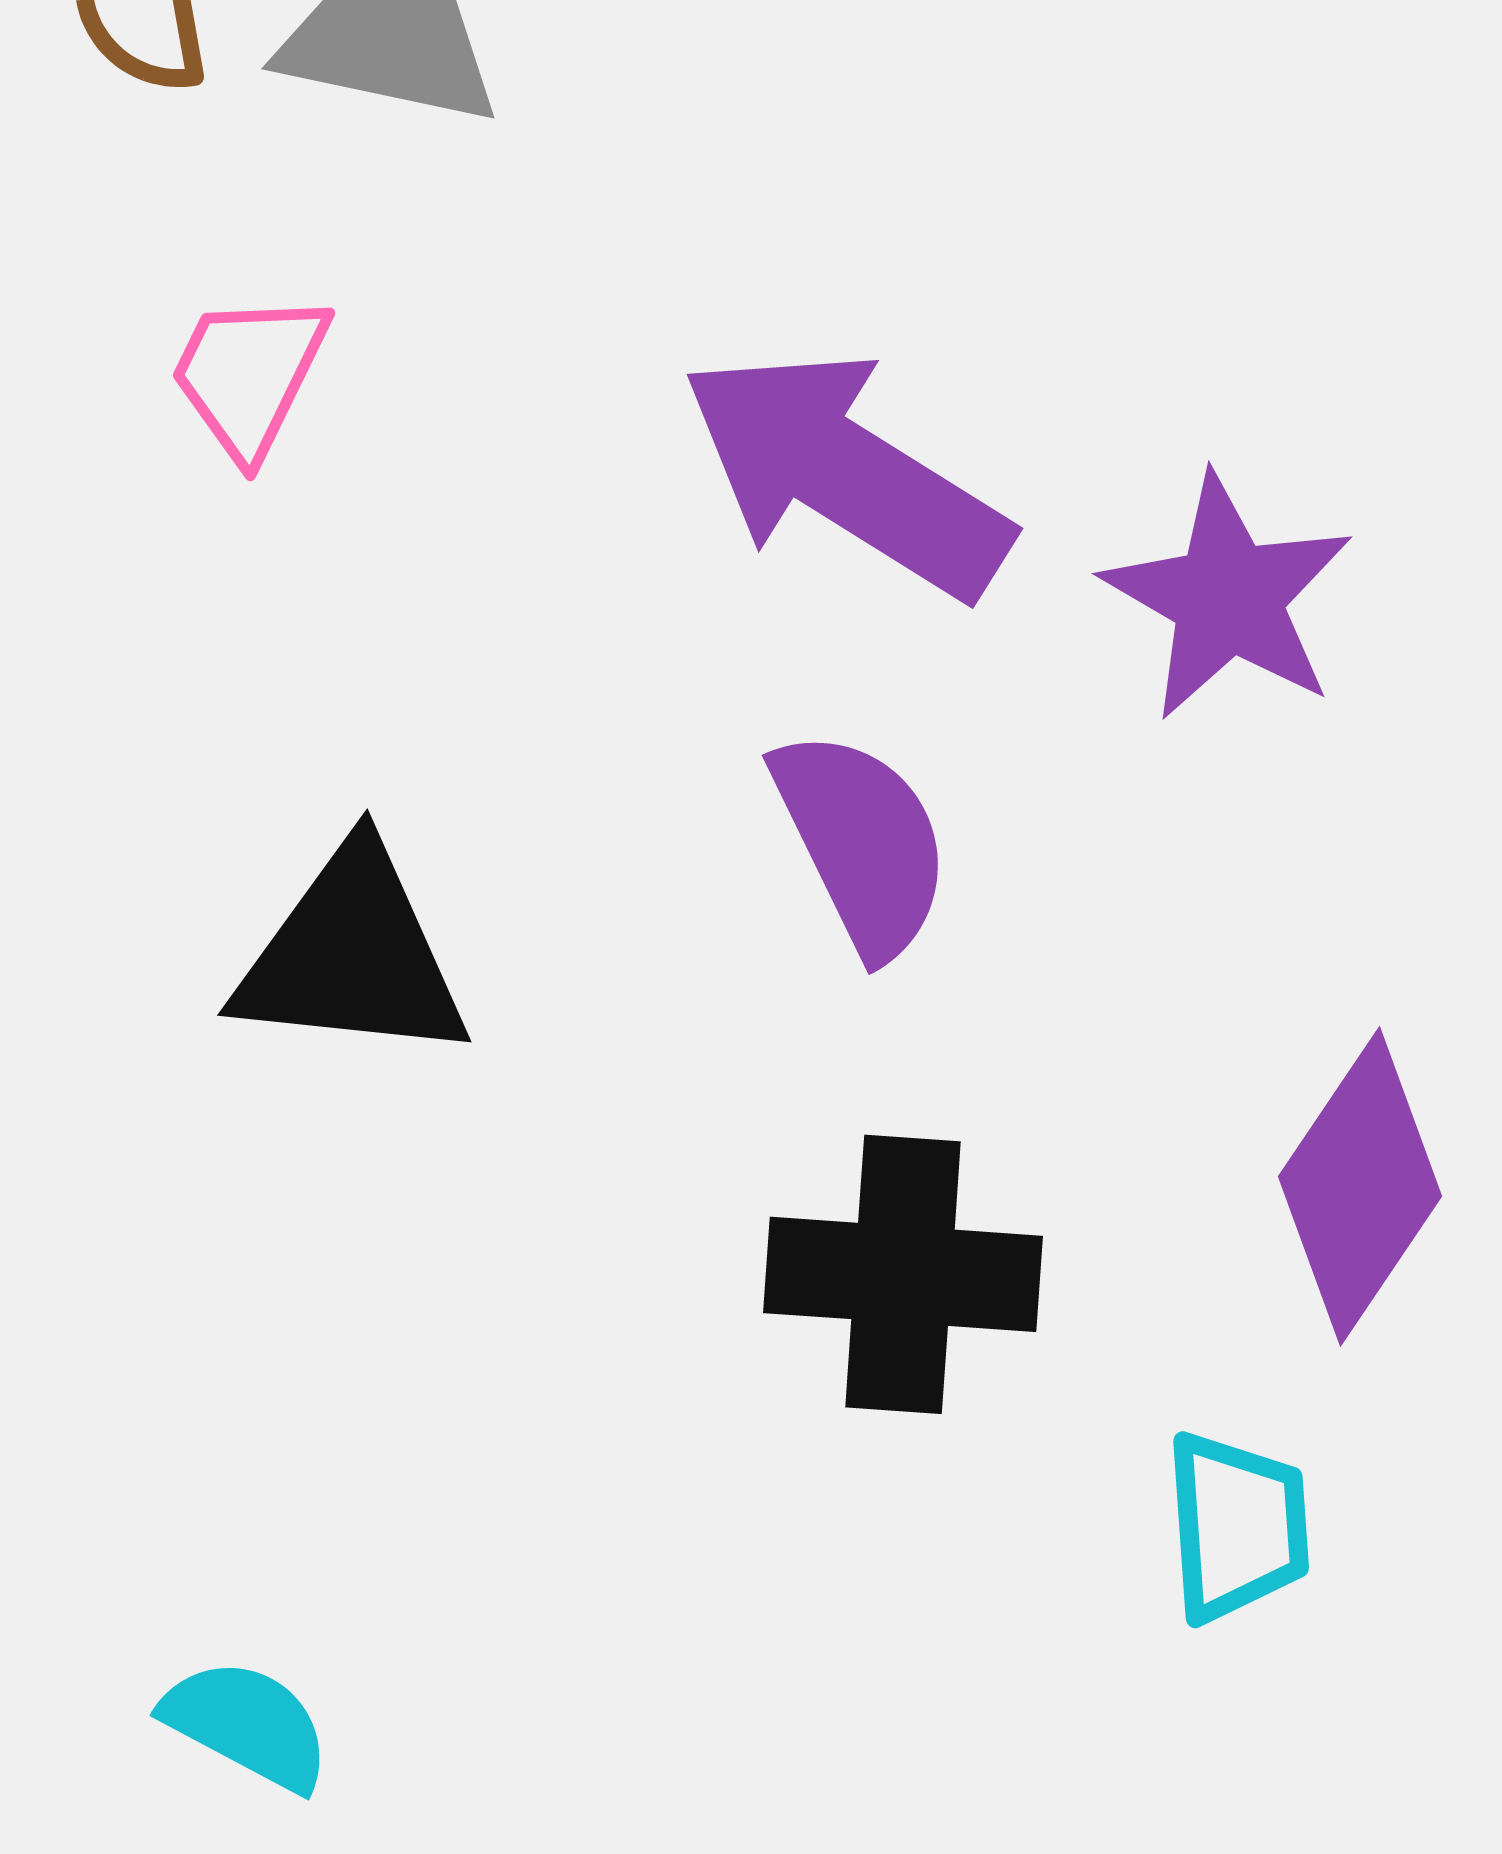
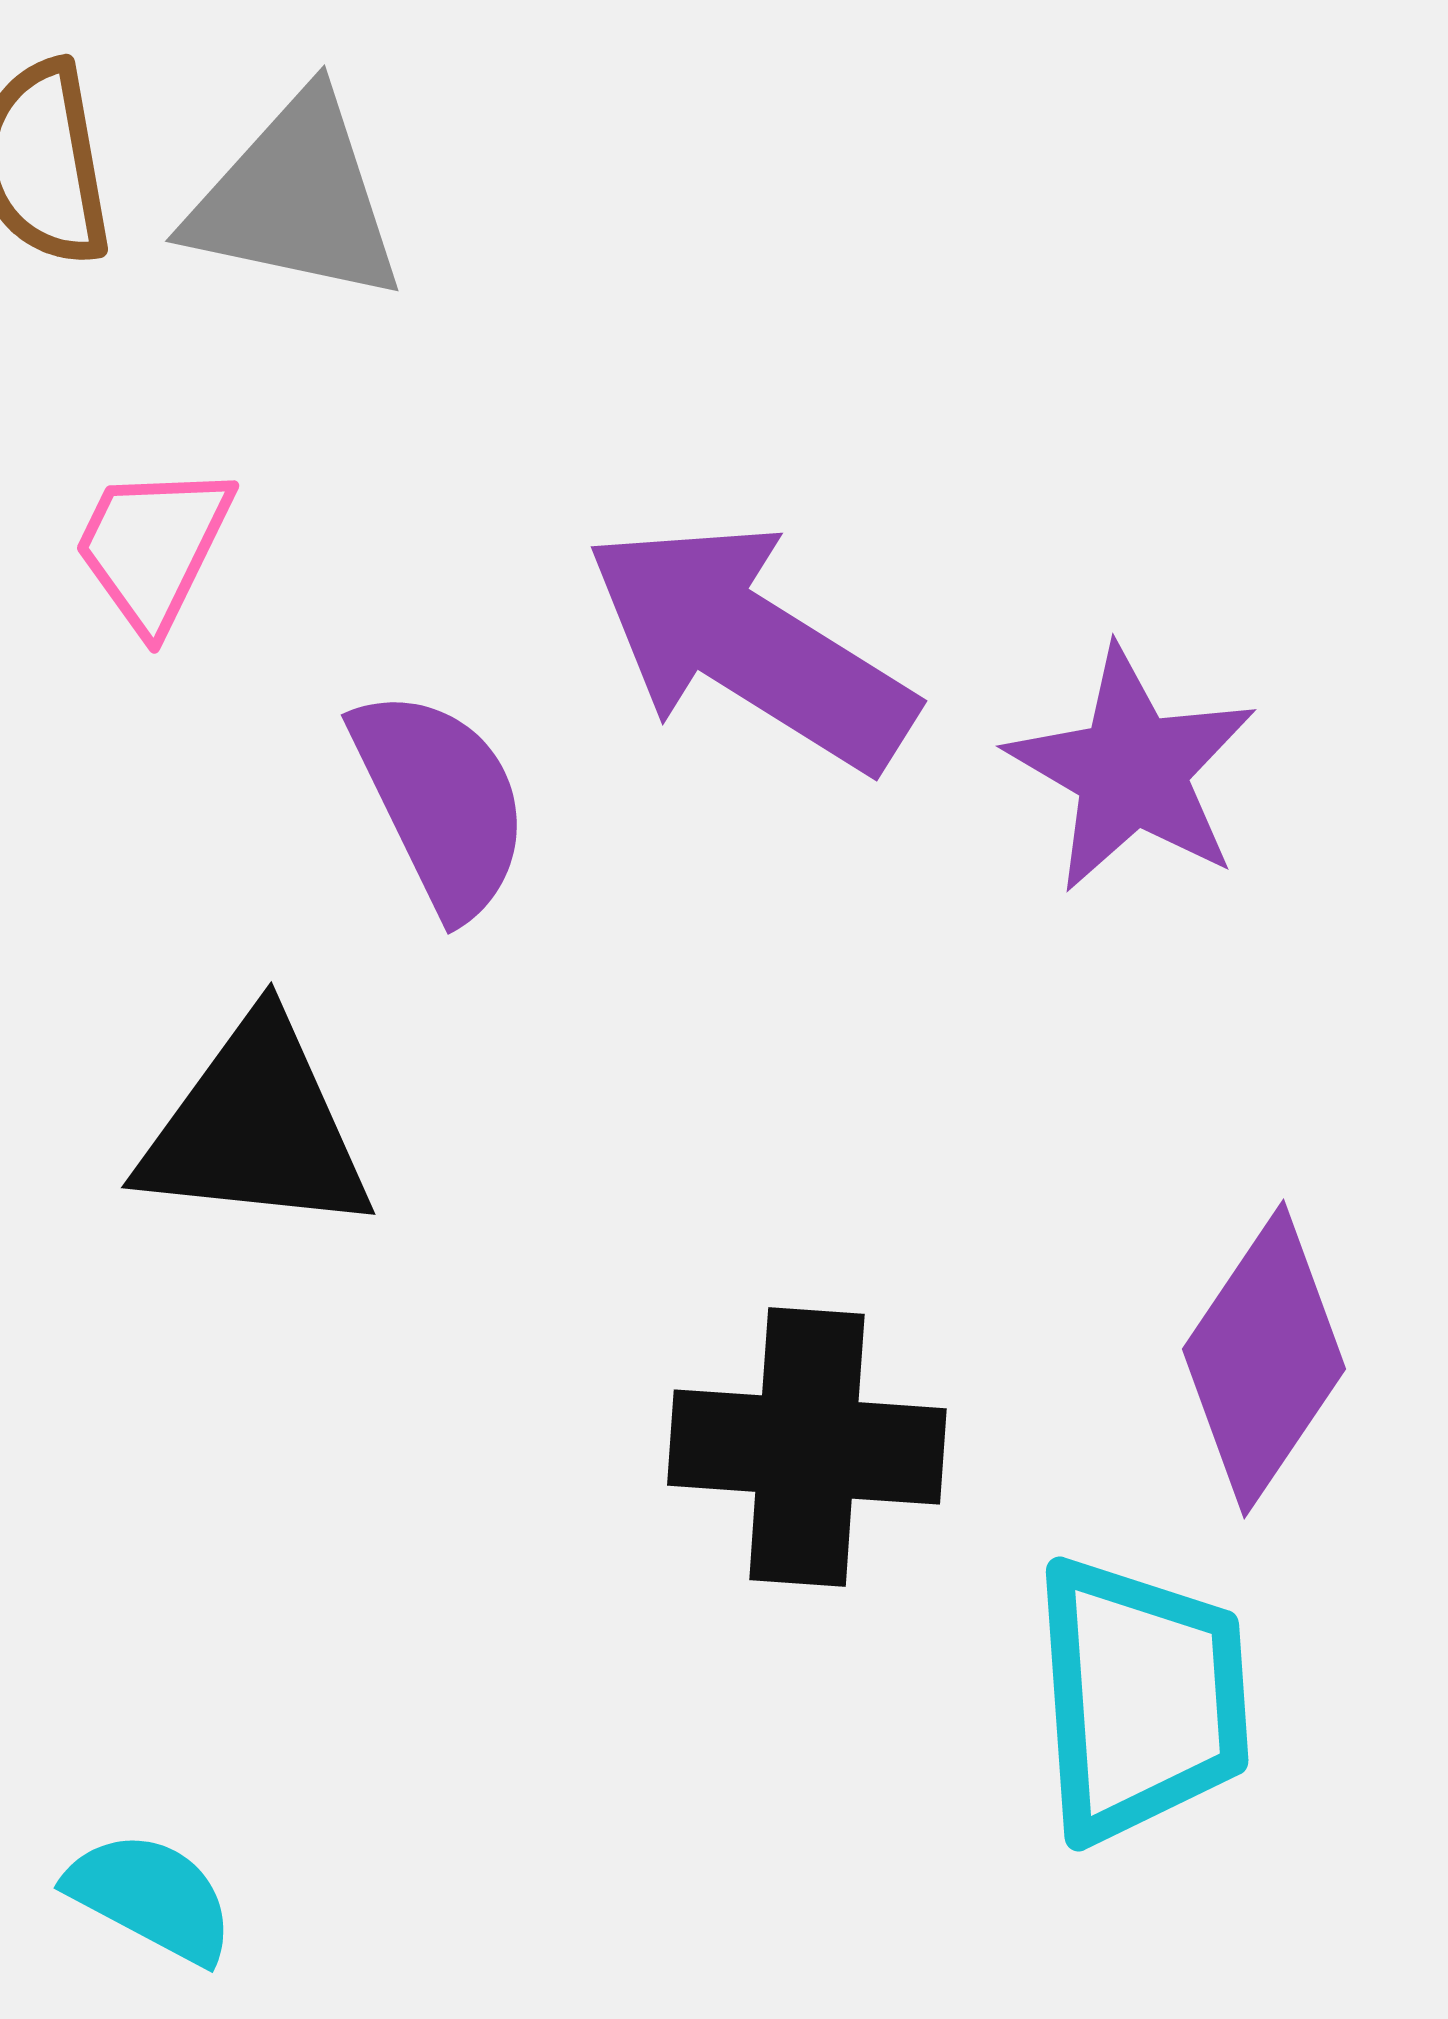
purple semicircle: (862, 842) -> (441, 802), moved
cyan trapezoid: (1237, 1526) -> (1141, 1699), size x1.5

